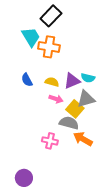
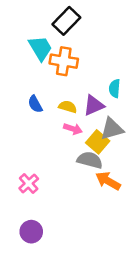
cyan semicircle: (88, 78) -> (115, 88), moved, turned 80
pink cross: (50, 141) -> (29, 183), moved, turned 35

